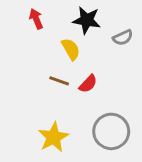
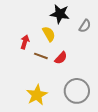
red arrow: (36, 19) -> (25, 42), moved, turned 40
gray semicircle: (123, 38) -> (85, 26), turned -32

